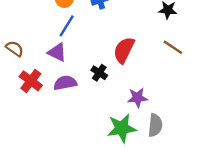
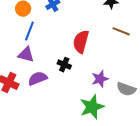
gray semicircle: (155, 125) -> (126, 89), moved, turned 114

